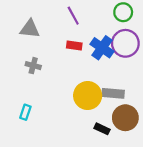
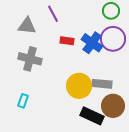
purple line: (73, 16) -> (53, 14), moved
gray cross: (33, 66) -> (30, 59), size x1.6
black rectangle: (102, 129) -> (92, 116), size x1.6

